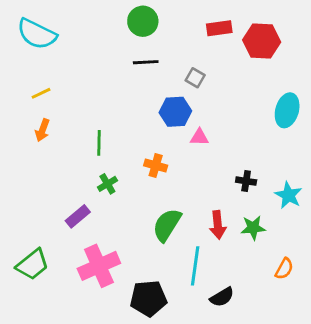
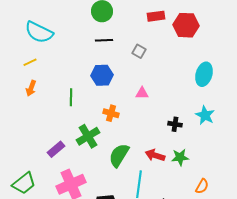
cyan semicircle: (37, 34) -> (39, 32), moved
blue hexagon: (175, 112) -> (102, 75), moved
green cross: (107, 184) -> (88, 136), moved, size x1.6
cyan star: (288, 195) -> (205, 115), moved
red arrow: (218, 225) -> (155, 155), turned 114

